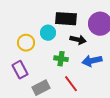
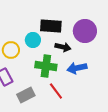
green cross: (61, 59) -> (46, 66), size x1.5

